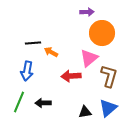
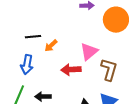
orange circle: (102, 33) -> (116, 20), moved
orange arrow: (51, 52) -> (51, 46), turned -72

